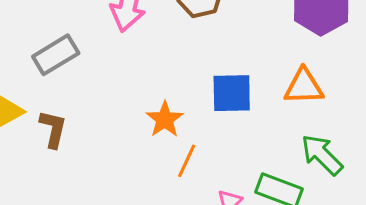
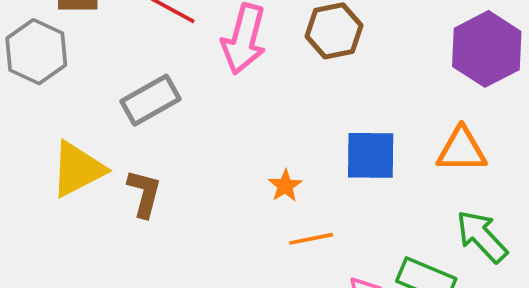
orange star: (165, 119) -> (285, 186), size x0.7
orange line: (187, 161) -> (311, 239), turned 52

